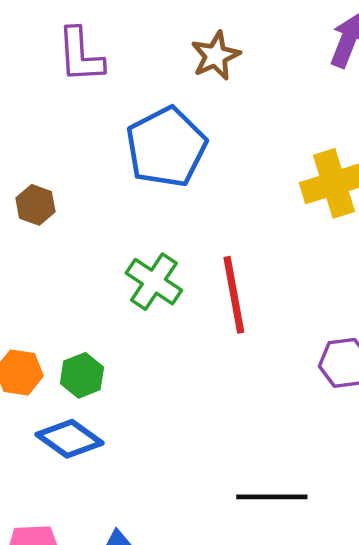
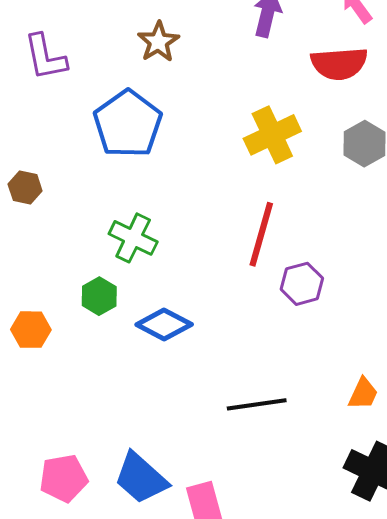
red line: (234, 295) -> (261, 234), moved, turned 34
green hexagon: (82, 375) -> (99, 296), moved
blue diamond: (69, 439) -> (164, 324), moved

